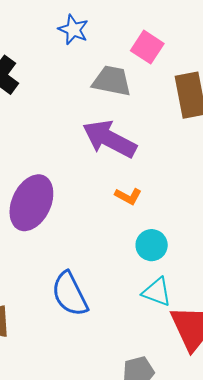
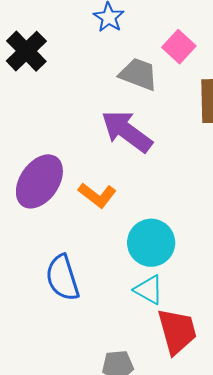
orange L-shape: (128, 196) -> (97, 195), moved, size x1.4
cyan circle: (152, 245) -> (151, 243), size x1.5

